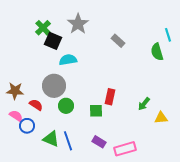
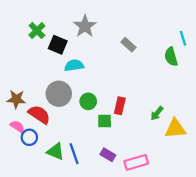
green cross: (43, 28) -> (37, 31), moved
red semicircle: (36, 105) -> (39, 114), size x1.5
green circle: (66, 106) -> (88, 101), moved
yellow triangle: (161, 118) -> (175, 129), size x1.5

